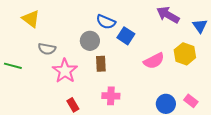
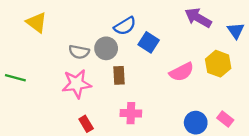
blue semicircle: (106, 22) -> (125, 26), turned -54
gray semicircle: (47, 49) -> (79, 52), moved
pink star: (65, 71) -> (77, 84), turned 30

